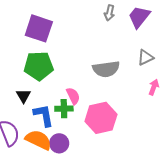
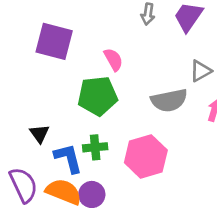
green pentagon: (39, 66) -> (98, 96), moved
gray semicircle: (106, 69) -> (169, 100), moved
pink semicircle: (73, 96) -> (113, 59), moved

